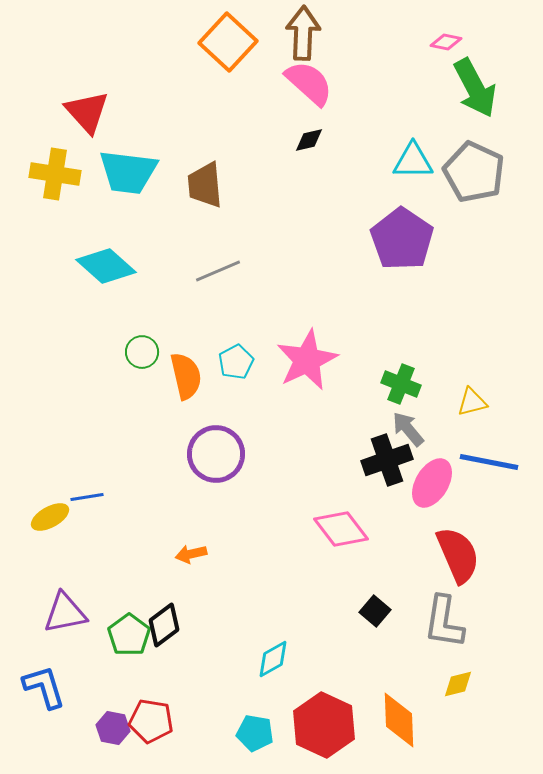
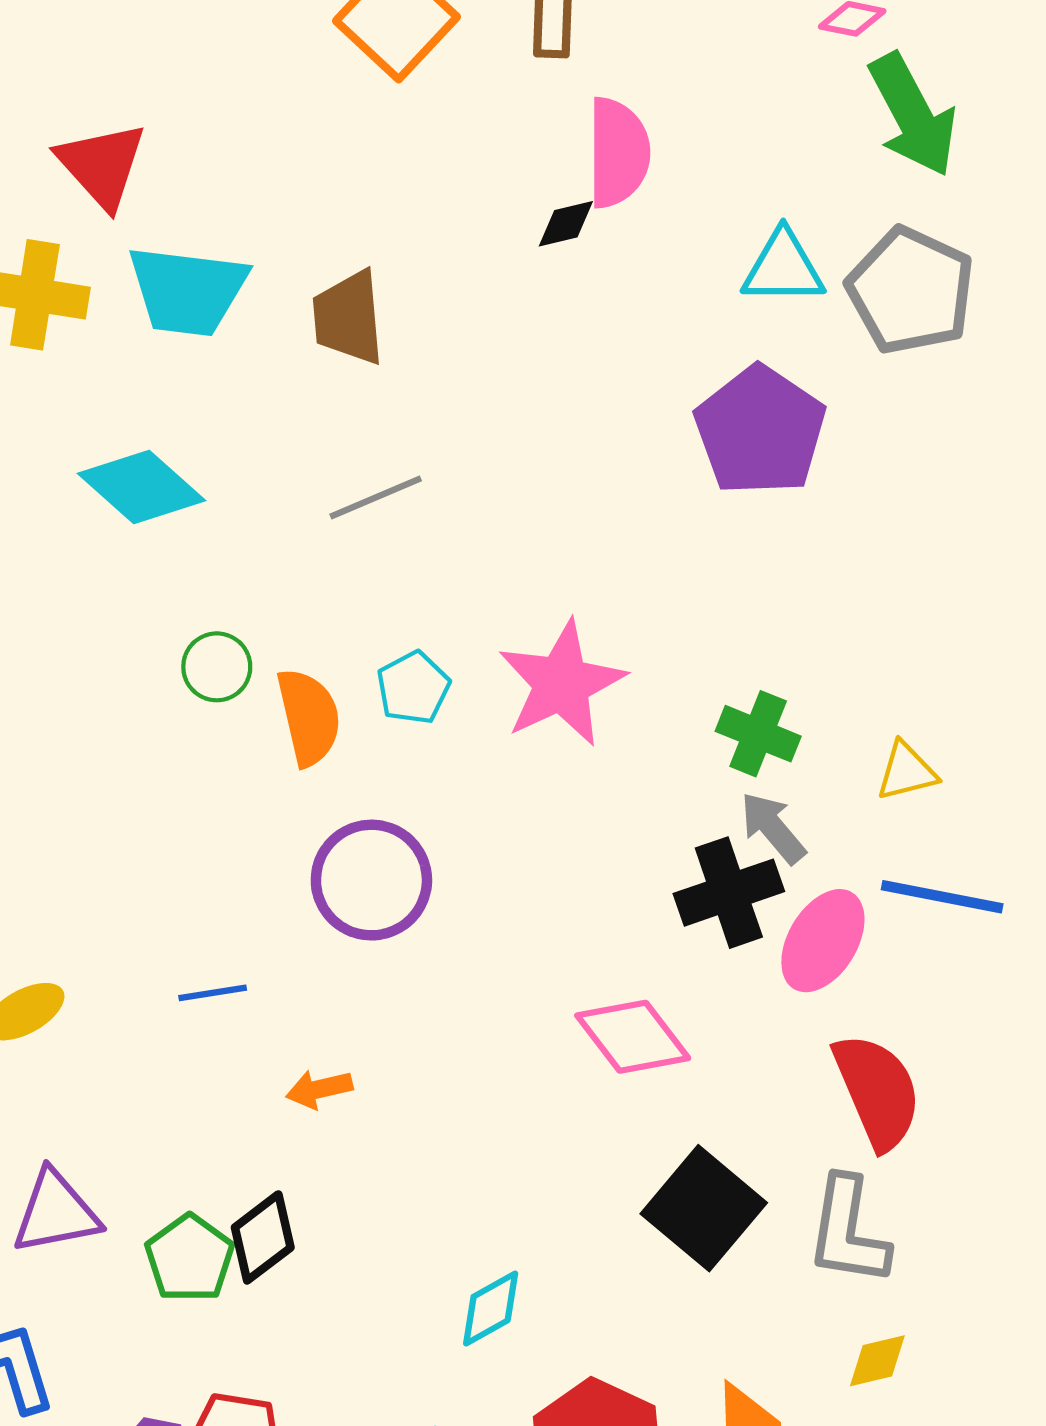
pink semicircle: (309, 83) -> (618, 153), moved, turned 48
blue line: (87, 497) -> (213, 993), moved
black square: (375, 611) -> (704, 1208), size x1.8

